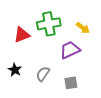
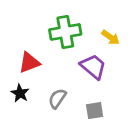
red triangle: (22, 35) -> (29, 63), moved
purple trapezoid: (70, 50) -> (93, 67), turned 65

